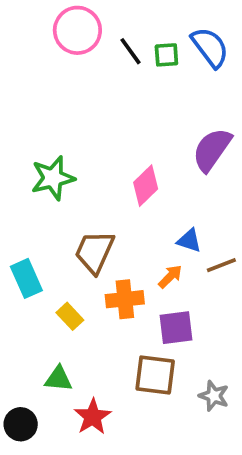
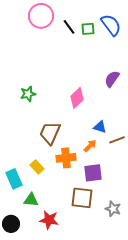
purple semicircle: (212, 150) -> (112, 79), size x0.7
green star: (53, 178) -> (28, 94), size x0.7
cyan rectangle: (26, 278) -> (14, 179), moved
red star: (93, 417) -> (49, 220), turned -30

